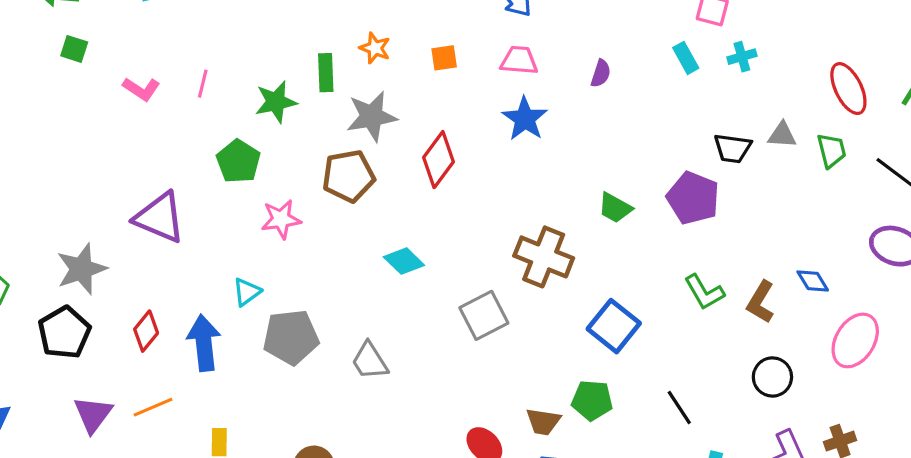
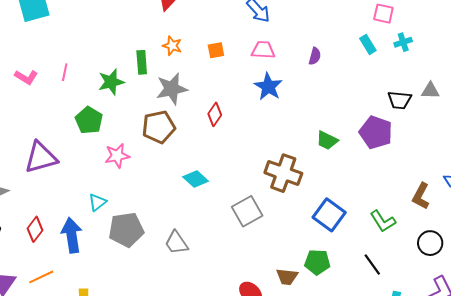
red diamond: (438, 160) -> (215, 114), size x0.7
purple triangle: (160, 218) -> (41, 158), turned -36
green L-shape: (704, 292) -> (383, 221), moved

